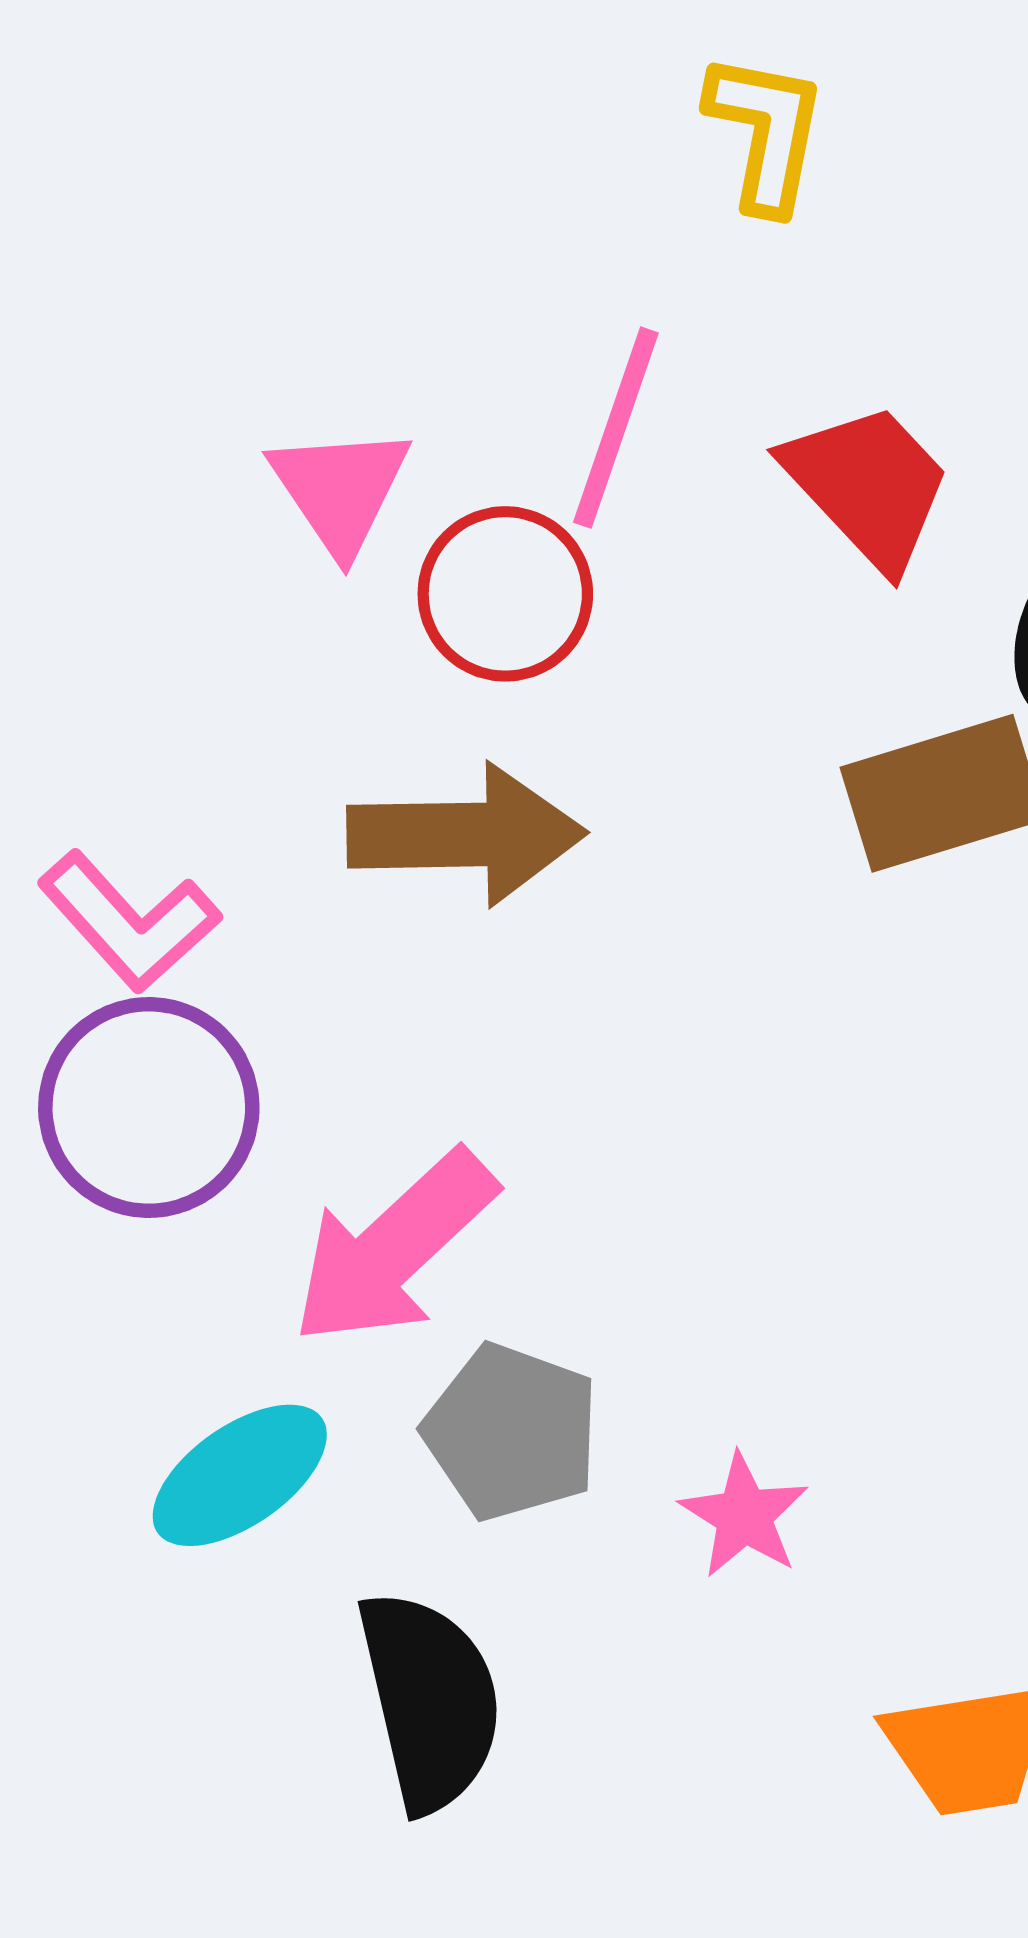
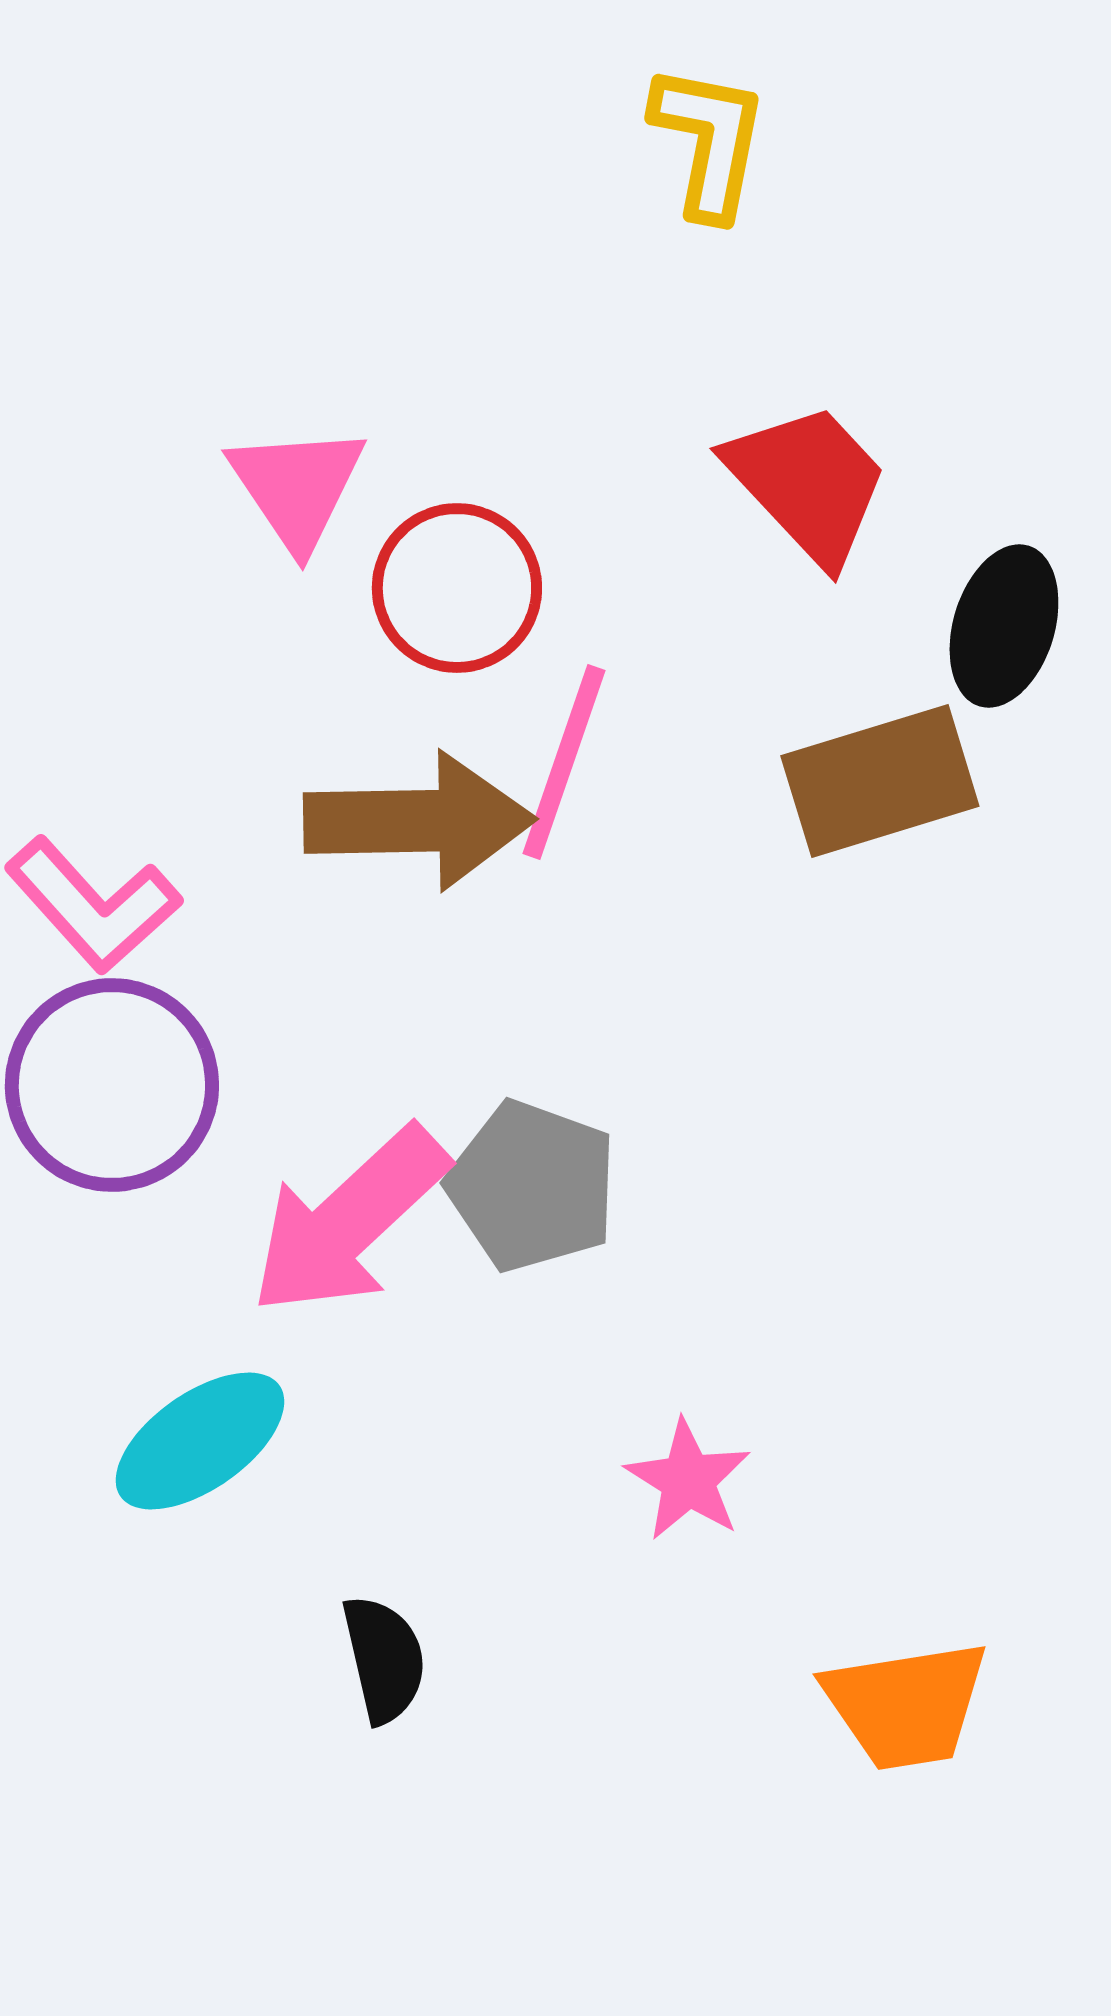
pink line: (616, 428) -> (564, 762), moved
gray pentagon: (512, 1432) -> (532, 1186), moved
black semicircle: (430, 1701) -> (384, 1659), size x0.6

